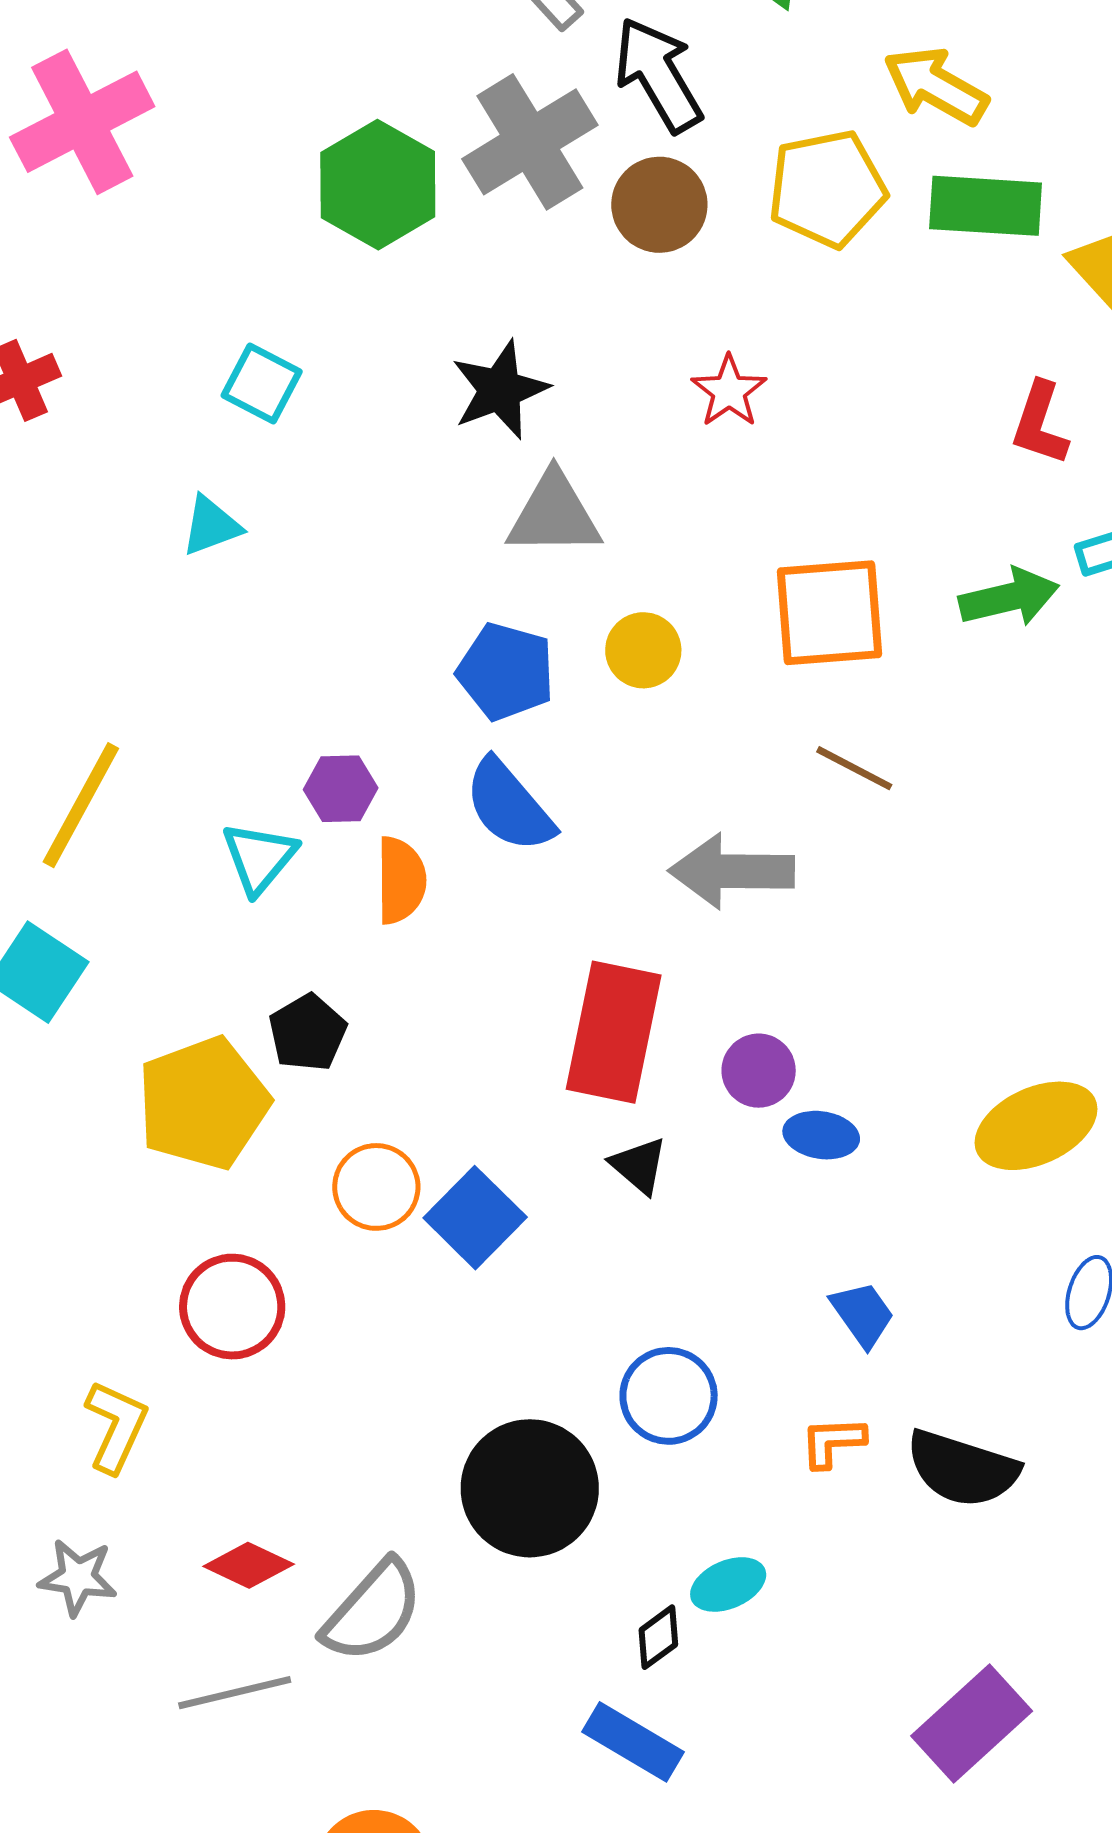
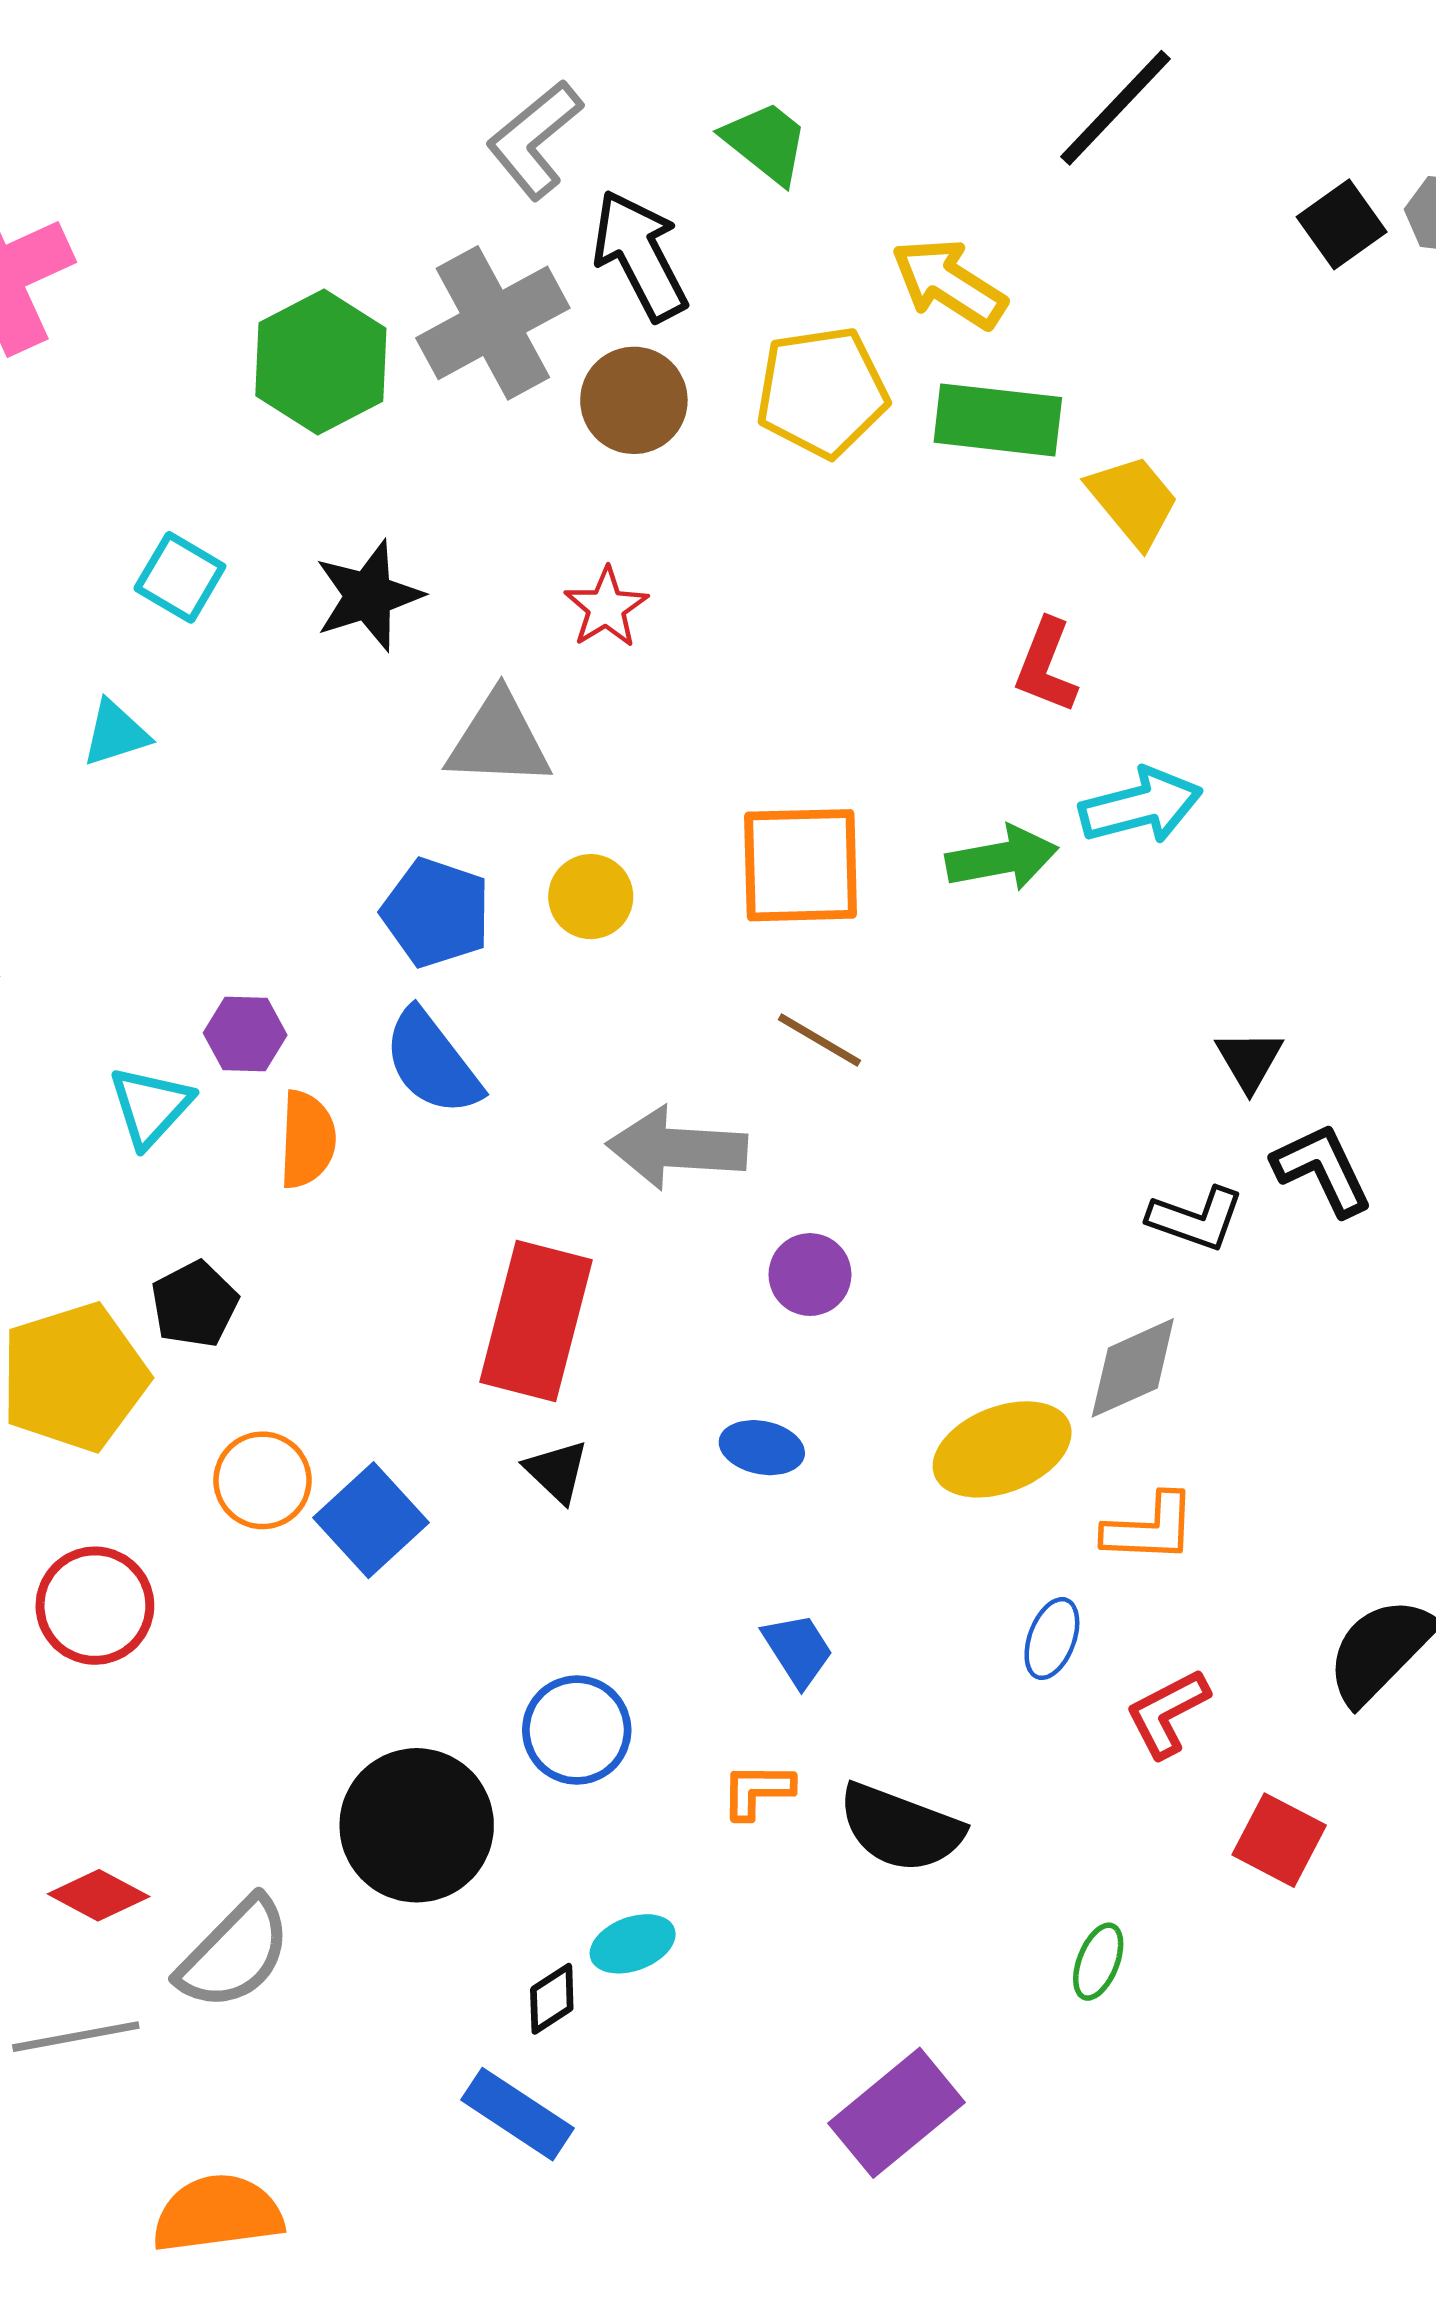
black star: (500, 390) -> (368, 596), moved
red star: (729, 391) -> (606, 608), moved
purple circle: (759, 1071) -> (810, 1275), moved

